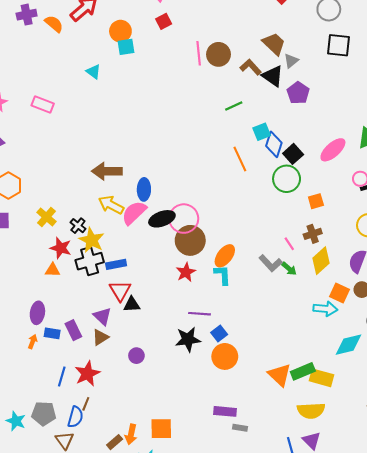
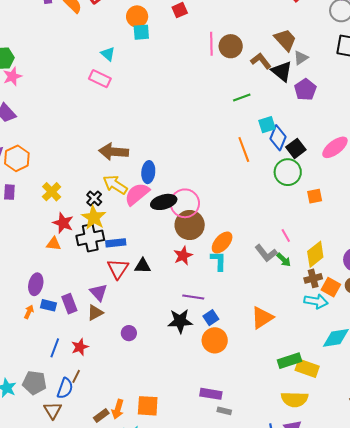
pink rectangle: (43, 104) -> (100, 79), moved
black cross: (78, 226) -> (94, 198), moved
brown cross: (313, 234) -> (313, 278), moved
black triangle: (132, 304) -> (143, 266), moved
red star: (87, 374) -> (80, 347), size x0.7
orange triangle: (280, 375) -> (262, 318), moved, turned 40

